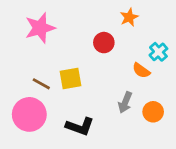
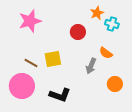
cyan cross: (158, 52) -> (112, 24), moved, turned -32
gray arrow: (125, 102) -> (91, 66), moved

